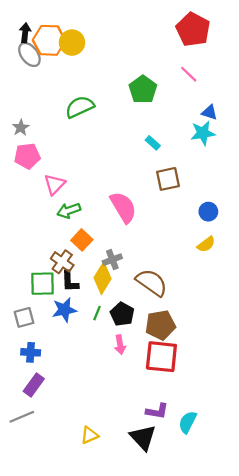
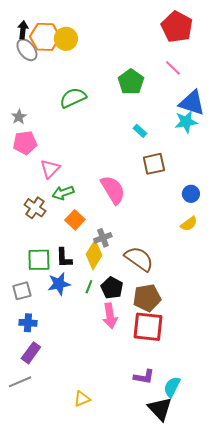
blue triangle: (209, 112) -> (192, 103), size x1.8
brown cross: (62, 262) -> (35, 208), moved
pink arrow: (120, 345) -> (110, 316), size x1.4
black triangle: (143, 437) -> (160, 409), moved

